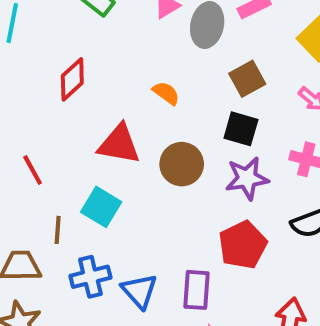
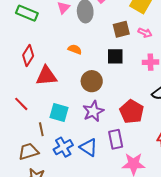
brown square: (247, 79) -> (121, 29), moved, turned 30
red triangle: (119, 144) -> (46, 76), moved
purple star: (247, 178) -> (93, 111), moved

